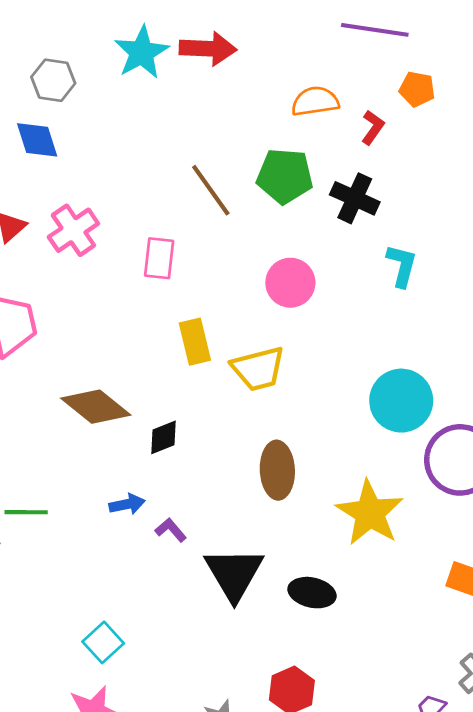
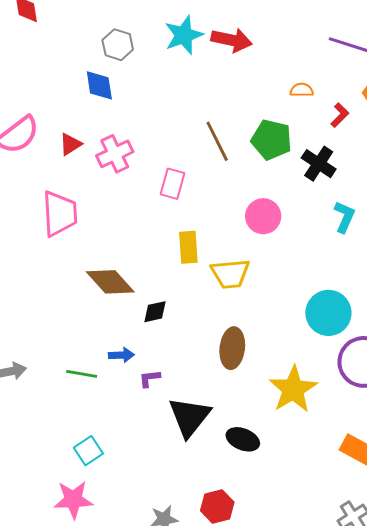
orange semicircle: (315, 101) -> (302, 90), size x0.7
green line: (26, 512) -> (82, 374), moved
purple L-shape: (171, 530) -> (149, 378), turned -65

